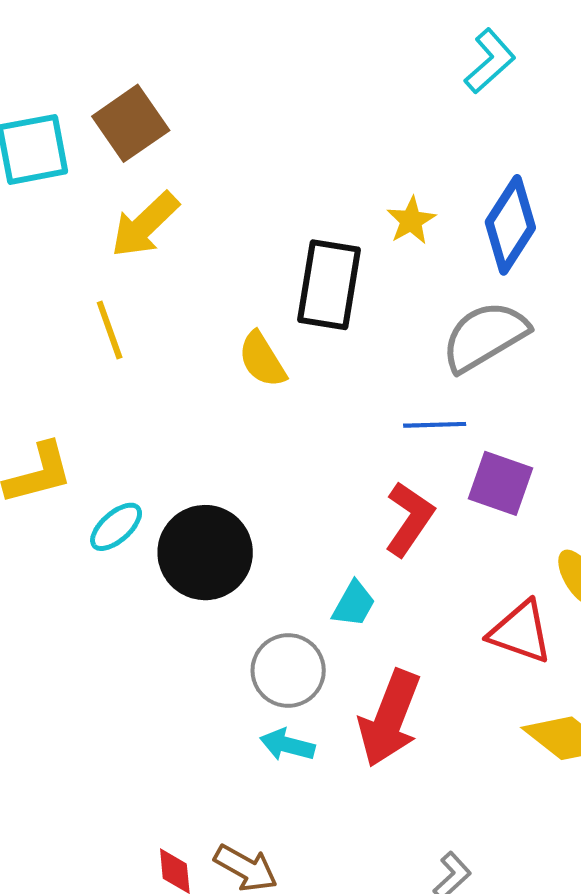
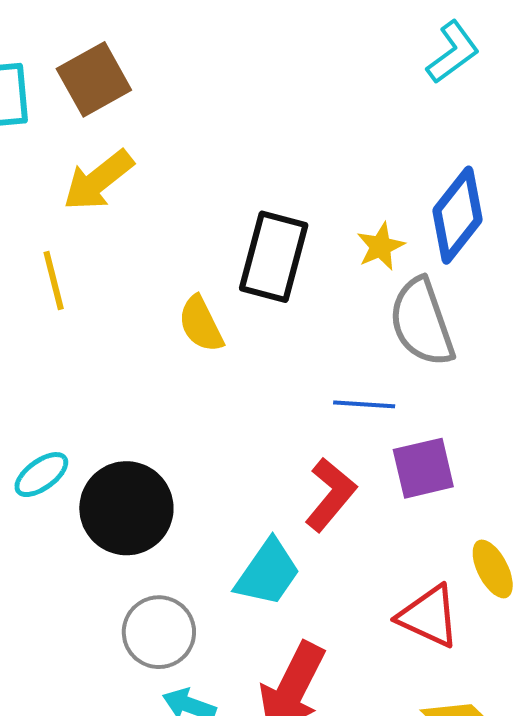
yellow star: (411, 221) -> (381, 246), moved
gray semicircle: (485, 336) -> (422, 322), turned -84
purple square: (500, 483) -> (423, 468), turned -38
cyan trapezoid: (354, 604) -> (268, 573), size x1.5
gray circle: (288, 670) -> (159, 632), moved

